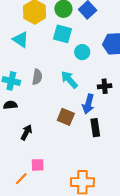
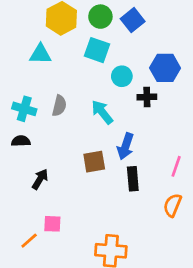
cyan triangle: (21, 40) -> (40, 54), turned -36
black cross: (105, 86) -> (147, 97), moved
brown square: (66, 117) -> (94, 162), turned -36

